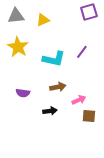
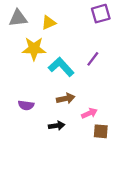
yellow star: (18, 47) -> (34, 49), moved, turned -30
cyan L-shape: (54, 59) -> (61, 67), turned -145

